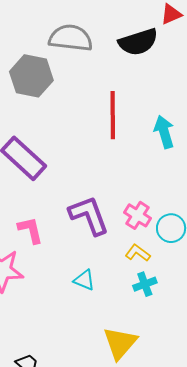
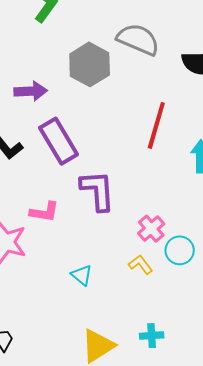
purple L-shape: (89, 215) -> (98, 190), moved
pink L-shape: (30, 230) -> (44, 212), turned 96
cyan cross: (145, 284) -> (152, 336), moved

